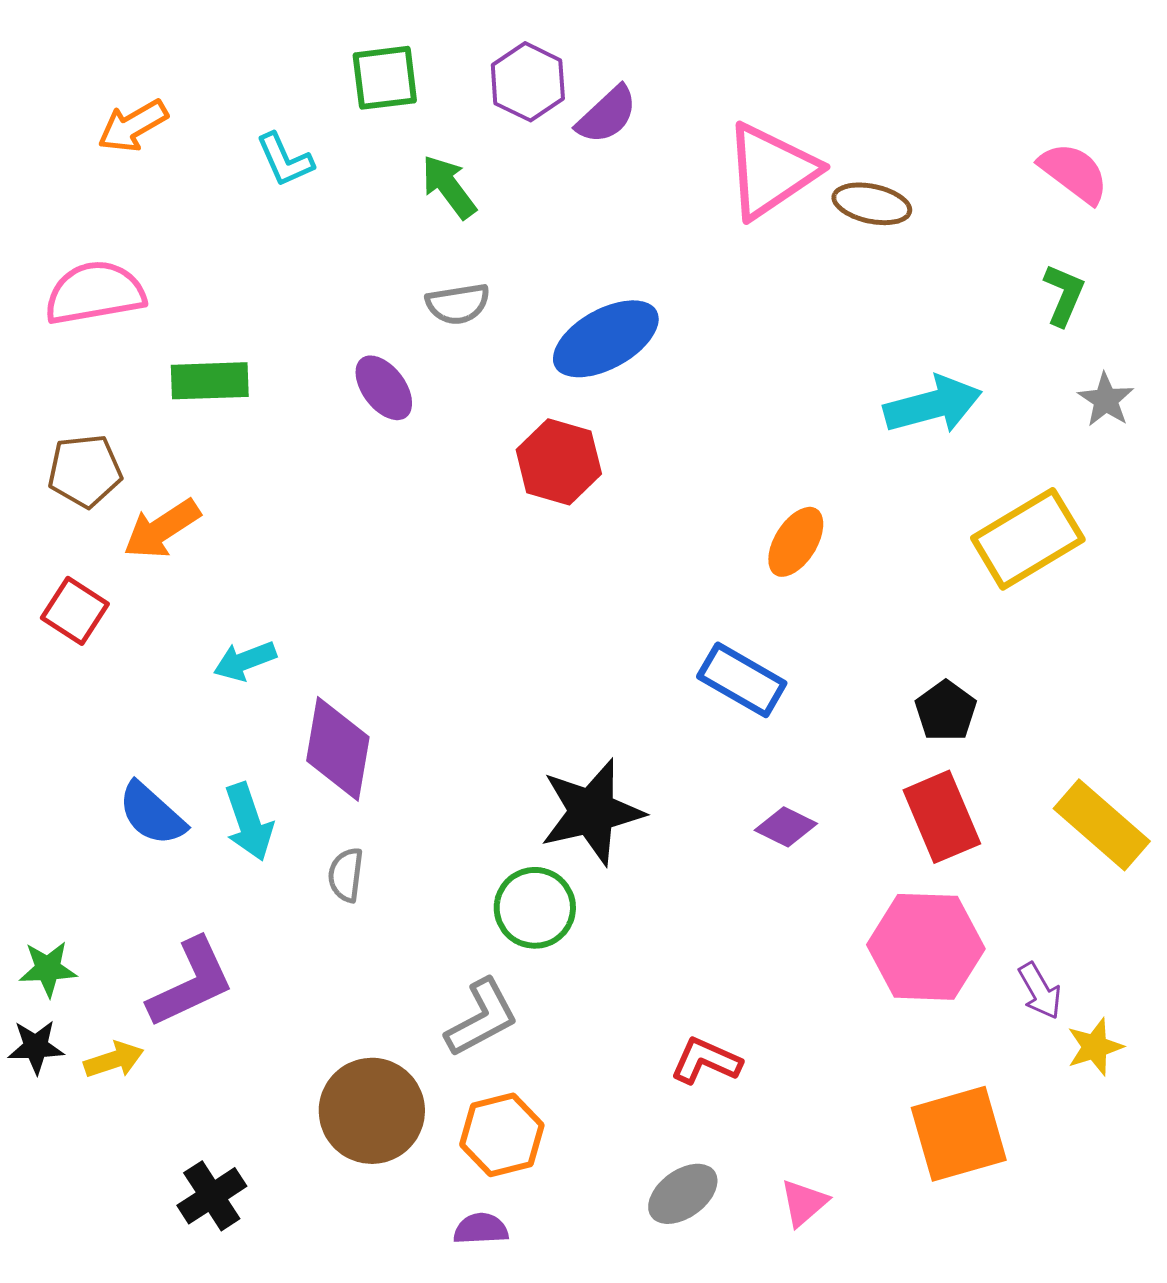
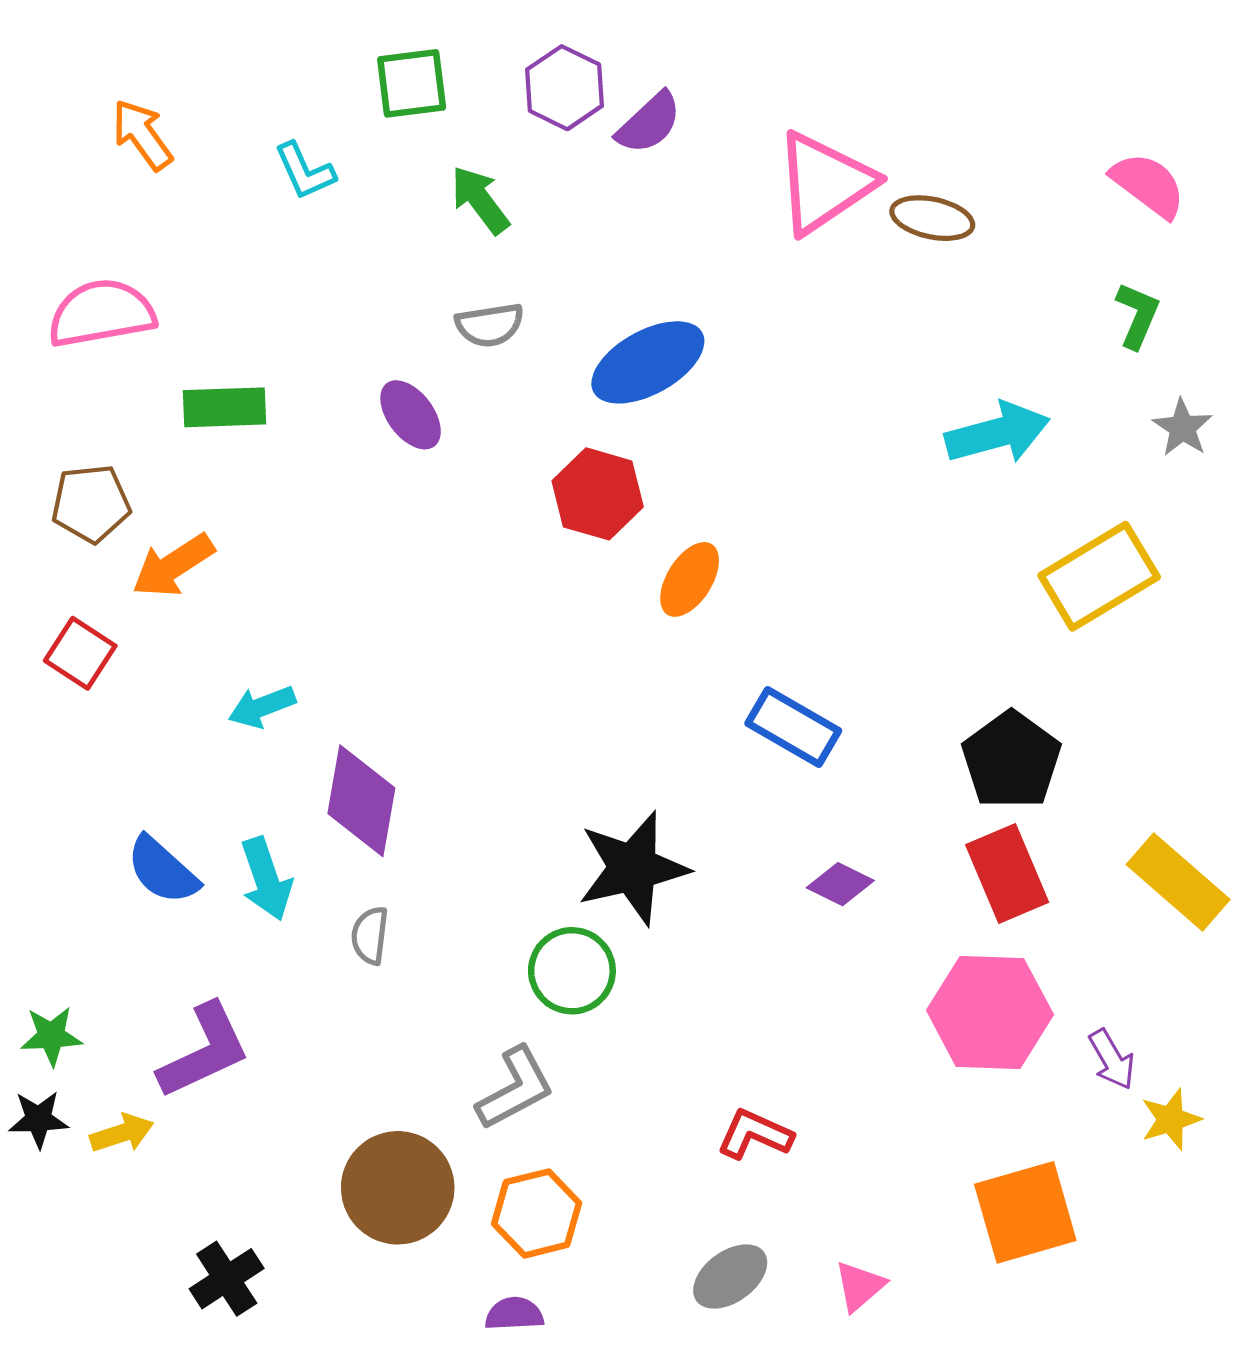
orange arrow: (133, 126) -> (142, 135), turned 84
orange ellipse: (796, 542) -> (690, 579), moved
black pentagon: (946, 711) -> (1011, 760), size x1.5

